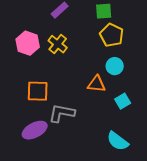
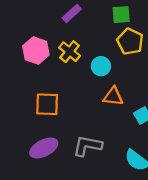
cyan circle: (115, 66) -> (101, 66), moved
gray L-shape: (62, 113) -> (87, 146), moved

